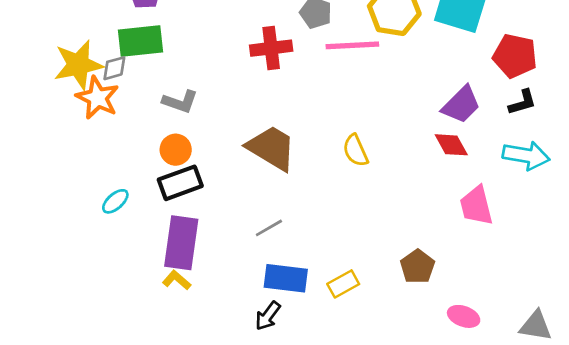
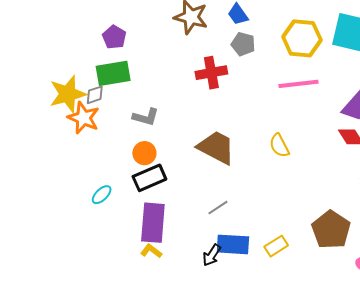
pink line: (352, 45) -> (299, 84), moved
brown pentagon: (417, 267) -> (331, 230), size x1.5
black arrow: (268, 316) -> (212, 255), moved

